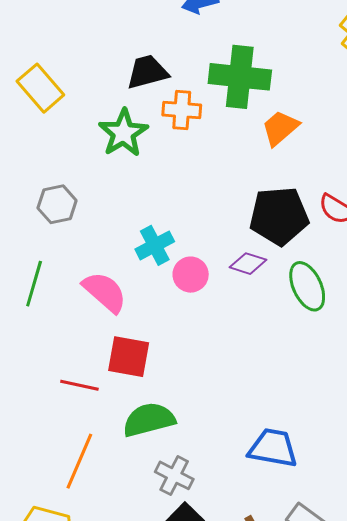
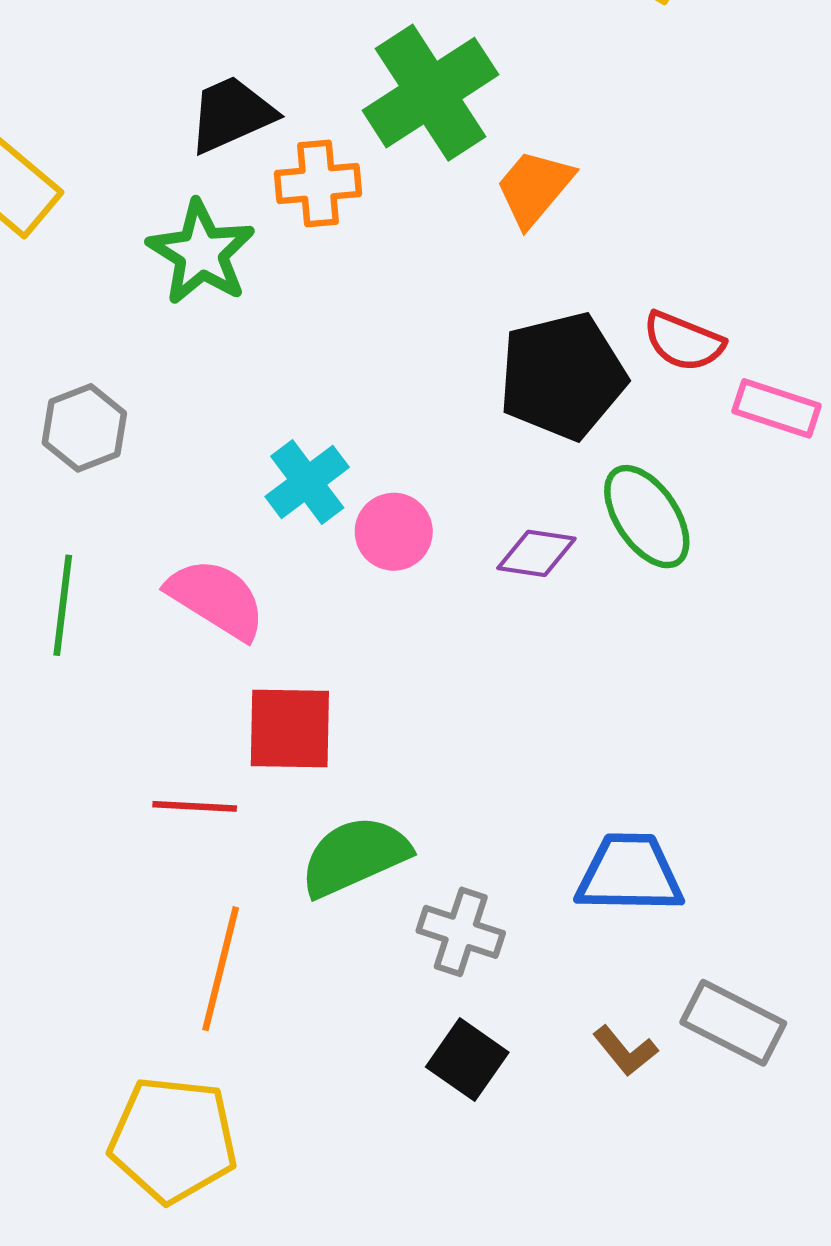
green cross: (240, 77) -> (430, 93), turned -30
purple diamond: (248, 264) -> (536, 553), moved
gray cross: (174, 475) -> (461, 932), moved

